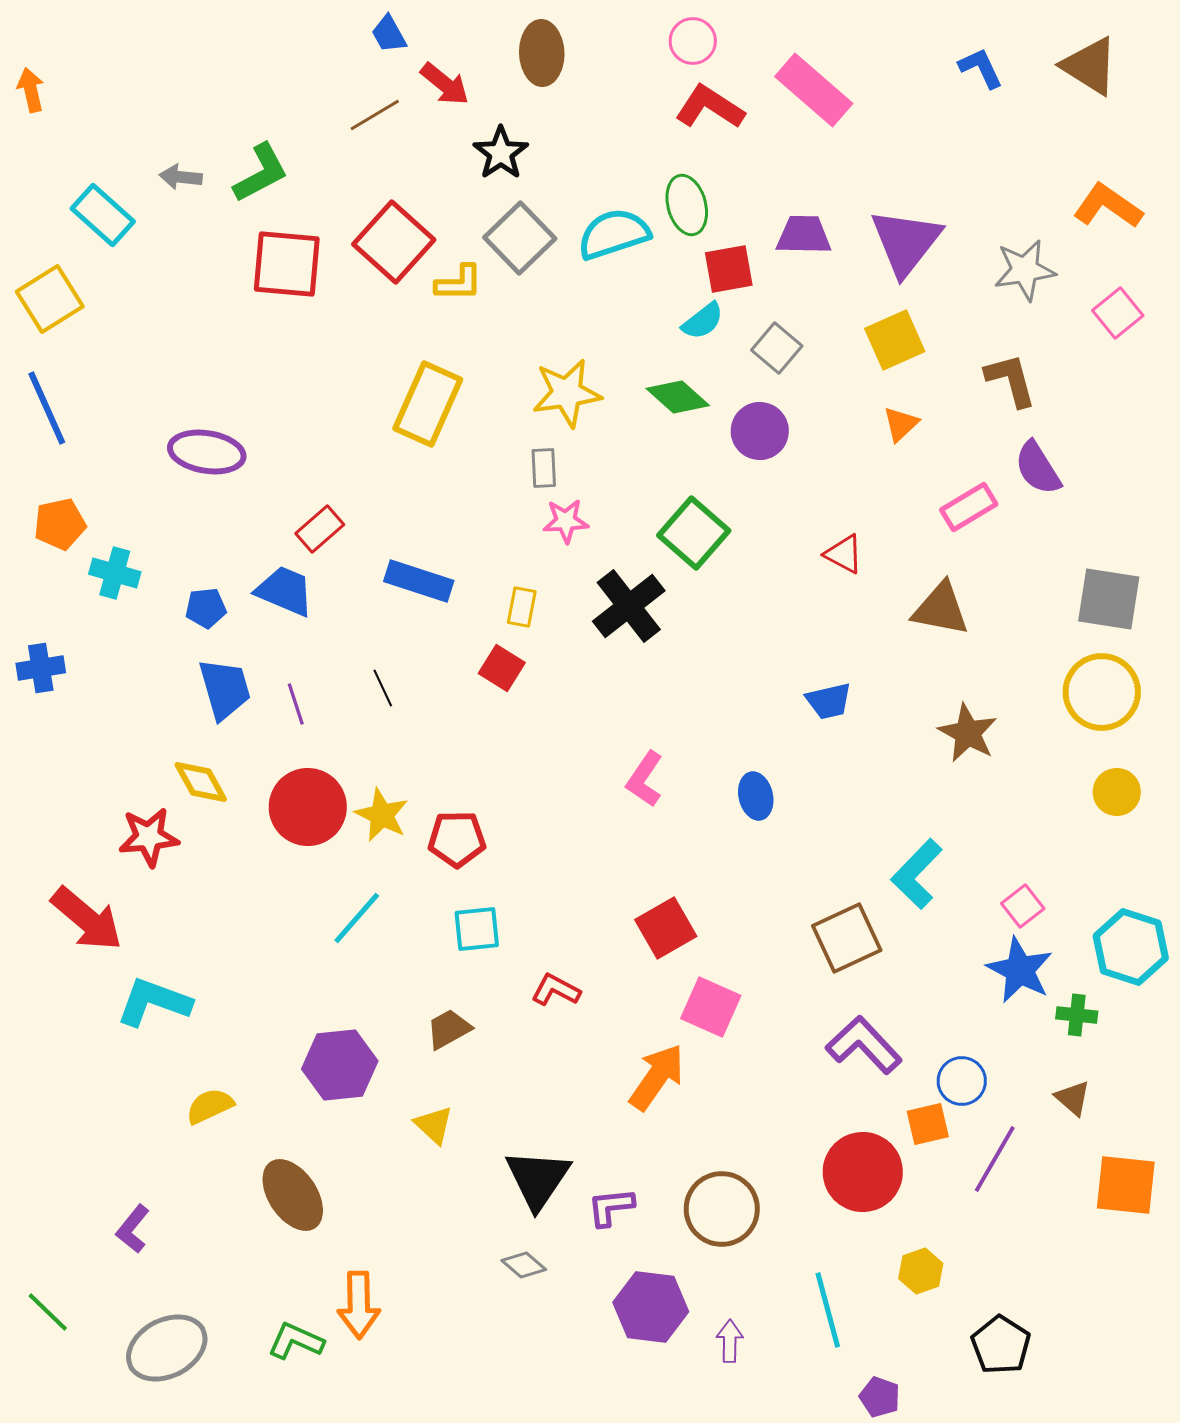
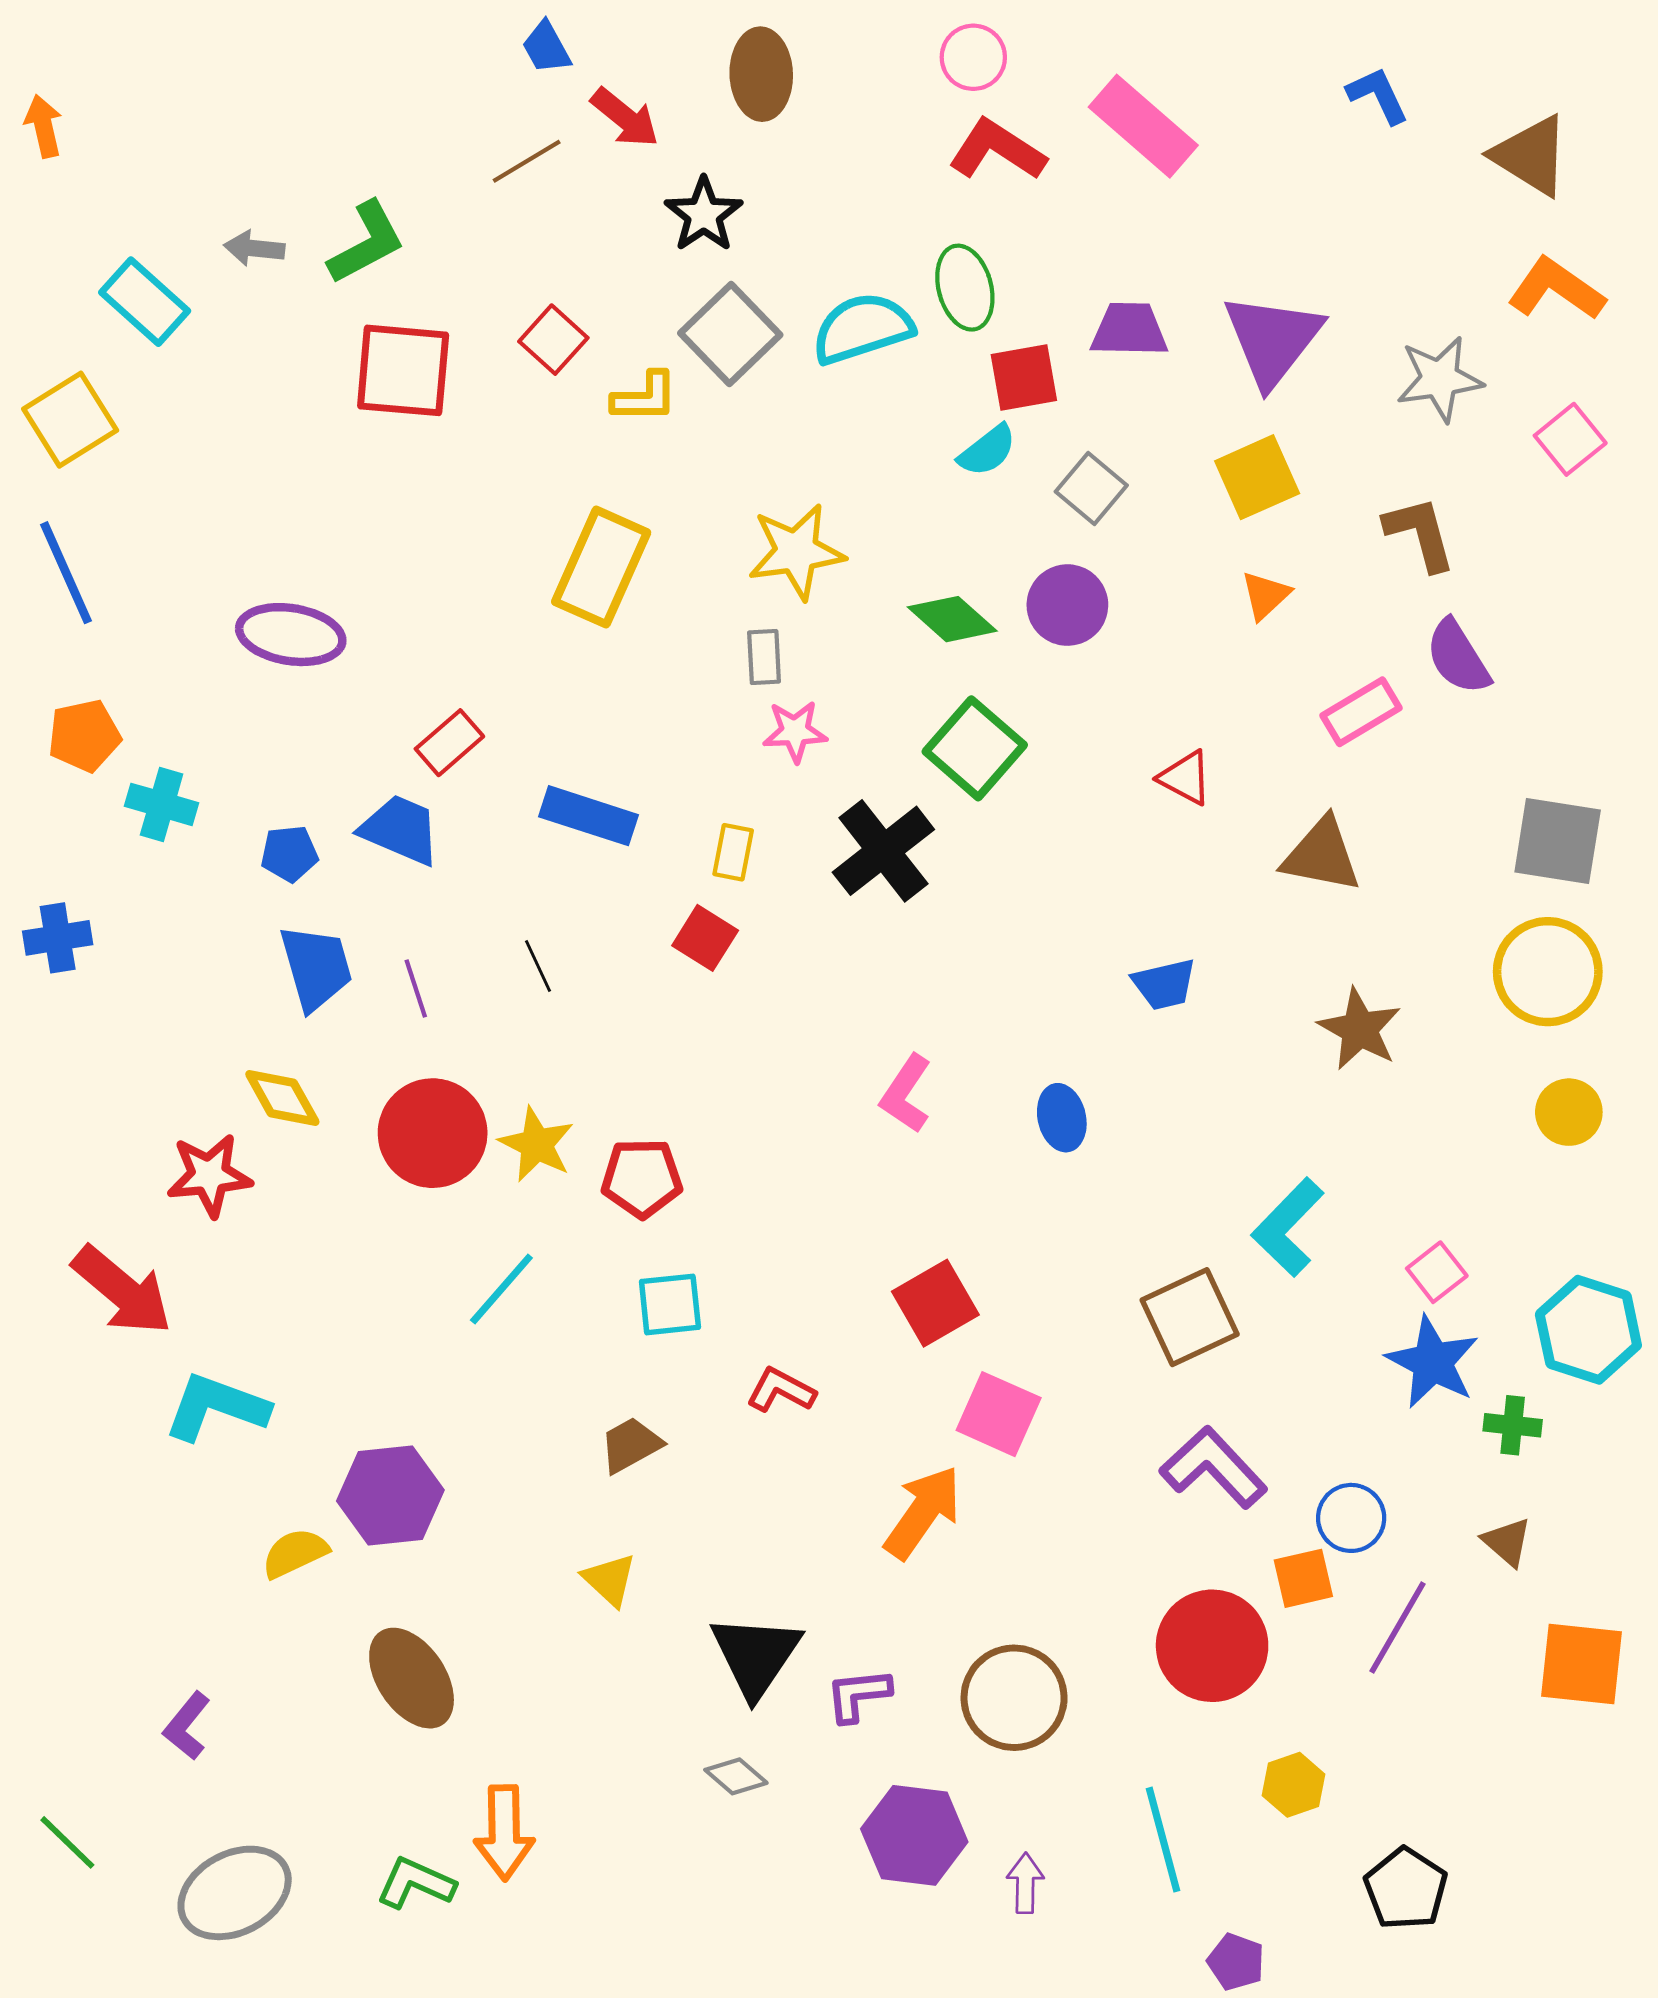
brown triangle: (1090, 66) -> (1531, 156), moved
red square: (394, 242) -> (553, 340), size x0.6
green diamond: (678, 397) -> (952, 619), moved
purple hexagon: (340, 1065) -> (390, 1495), moved

